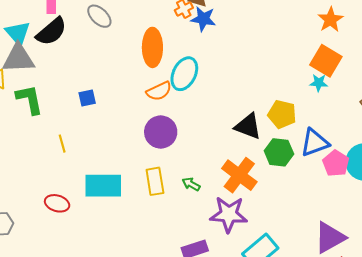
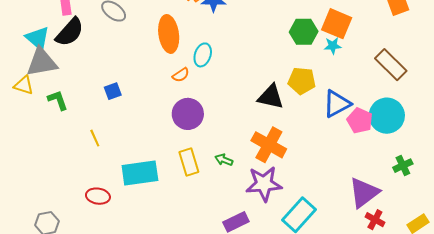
cyan ellipse: (184, 74) -> (203, 55), size x0.7
orange semicircle: (159, 91) -> (181, 75), size x0.7
green L-shape: (30, 99) -> (58, 100), size x0.7
green hexagon: (279, 152) -> (304, 32), moved

